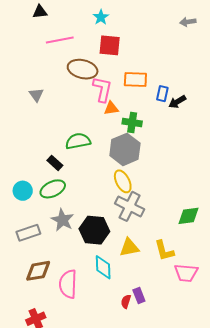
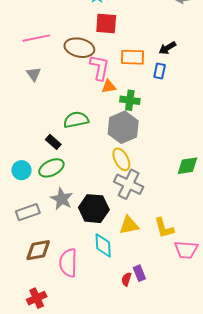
pink line: (60, 40) -> (36, 38), moved
black arrow: (177, 102) -> (167, 48), moved
green diamond: (189, 216) -> (187, 166), moved

